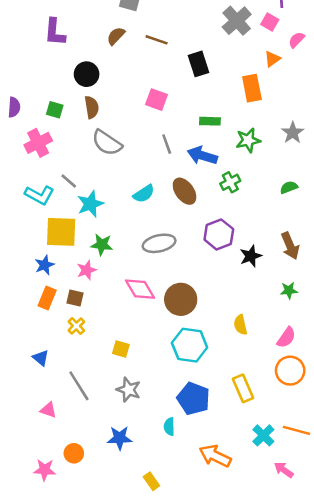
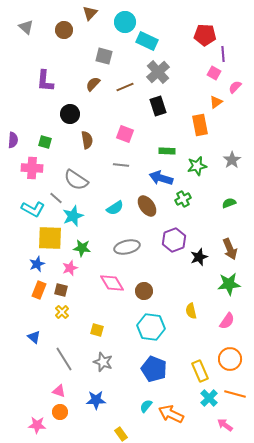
gray cross: (237, 21) -> (158, 72), moved
brown line: (157, 40) -> (125, 87), turned -42
brown semicircle: (92, 107) -> (87, 140), moved
pink cross: (38, 143) -> (32, 168), turned 30
gray semicircle: (107, 143) -> (76, 180), moved
gray line: (167, 144) -> (121, 165), moved, turned -63
green star: (289, 290) -> (229, 284), size x1.6
brown circle: (181, 299) -> (144, 291), size x0.7
orange circle: (290, 371) -> (230, 359), moved
yellow rectangle: (243, 388) -> (200, 371), moved
pink triangle: (48, 410) -> (59, 391), moved
cyan semicircle: (169, 427) -> (146, 406), moved, turned 40

